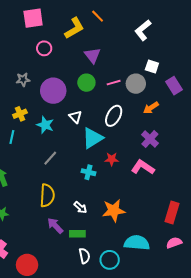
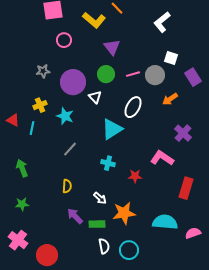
yellow L-shape: (74, 28) -> (94, 20), turned 70
white triangle: (75, 117) -> (95, 97), moved
purple cross: (150, 139) -> (183, 133), moved
red star: (112, 159) -> (135, 176), moved
yellow semicircle: (47, 195) -> (67, 186), size x0.6
orange star: (114, 211) -> (124, 213), moved
red rectangle: (172, 213) -> (186, 188), moved
cyan semicircle: (137, 243) -> (165, 222), moved

